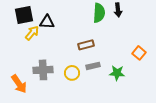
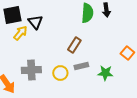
black triangle: (47, 22) -> (35, 22), turned 49
brown rectangle: (86, 45) -> (74, 45), turned -42

